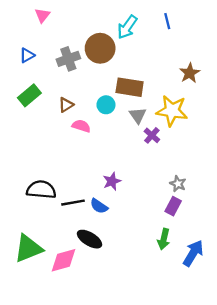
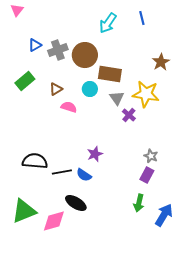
pink triangle: (42, 15) -> (17, 10), moved
brown circle: (100, 48) -> (85, 55), moved
blue triangle: (27, 55) -> (35, 45), moved

